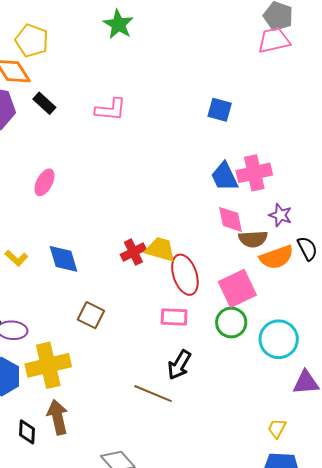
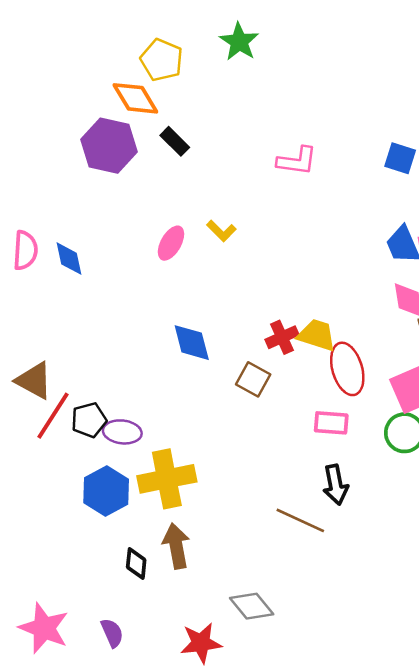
green star: (118, 24) -> (239, 42), moved
pink L-shape: (111, 110) -> (297, 161), moved
yellow L-shape: (16, 258) -> (221, 231), moved
brown square: (91, 315) -> (253, 379), moved
black arrow: (179, 365) -> (336, 485), turned -44

